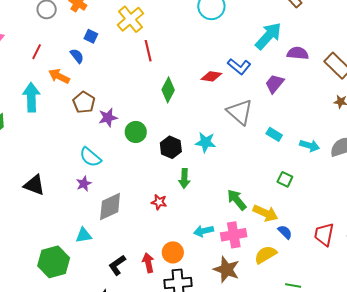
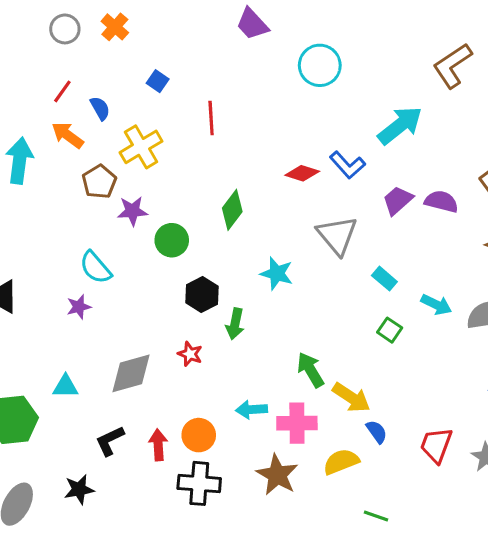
yellow cross: (130, 19) -> (141, 147), moved
blue square: (91, 36) -> (158, 81), moved
red line: (37, 52) -> (62, 91), moved
purple semicircle: (298, 53) -> (441, 201), moved
green diamond: (168, 90) -> (232, 210), moved
black hexagon: (171, 147) -> (202, 295), moved
green square: (285, 179) -> (390, 330), moved
gray diamond: (110, 206) -> (131, 373), moved

